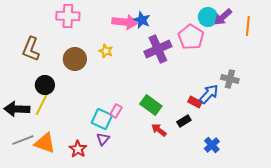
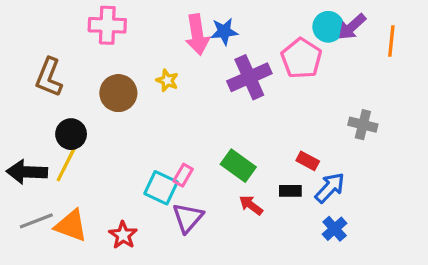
blue star: (142, 20) -> (224, 32), turned -30
pink arrow: (125, 22) -> (197, 35), turned 75
blue arrow: (209, 94) -> (330, 188), moved
black rectangle: (184, 121) -> (290, 191), turned 32
purple triangle: (103, 139) -> (188, 218), moved, size x1.5

